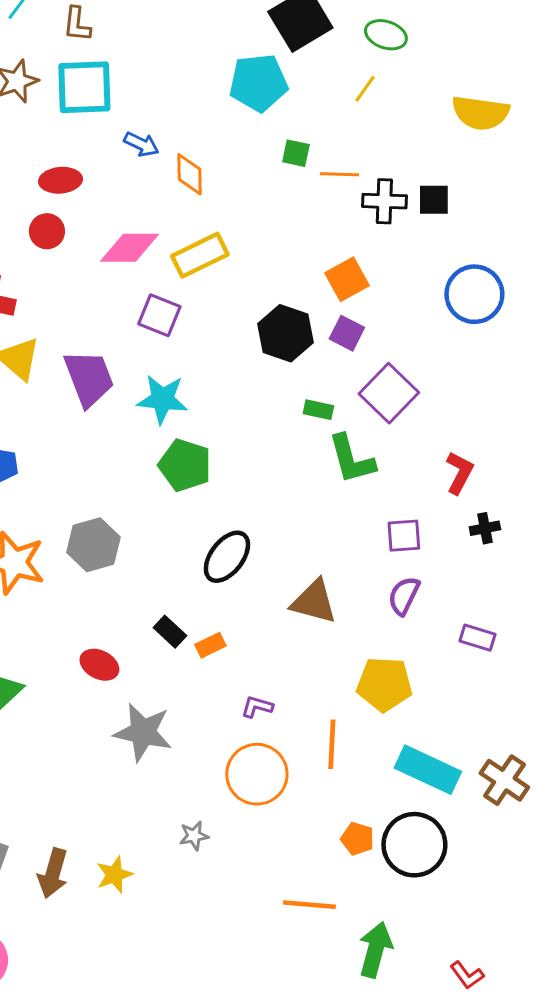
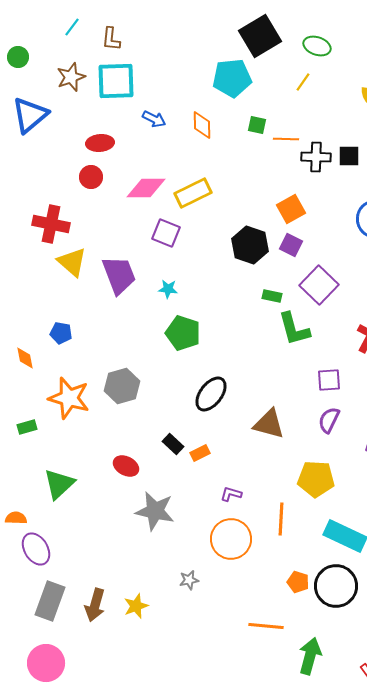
orange diamond: (189, 174) -> (202, 125), moved
cyan star: (162, 399) -> (168, 289), size x0.6

